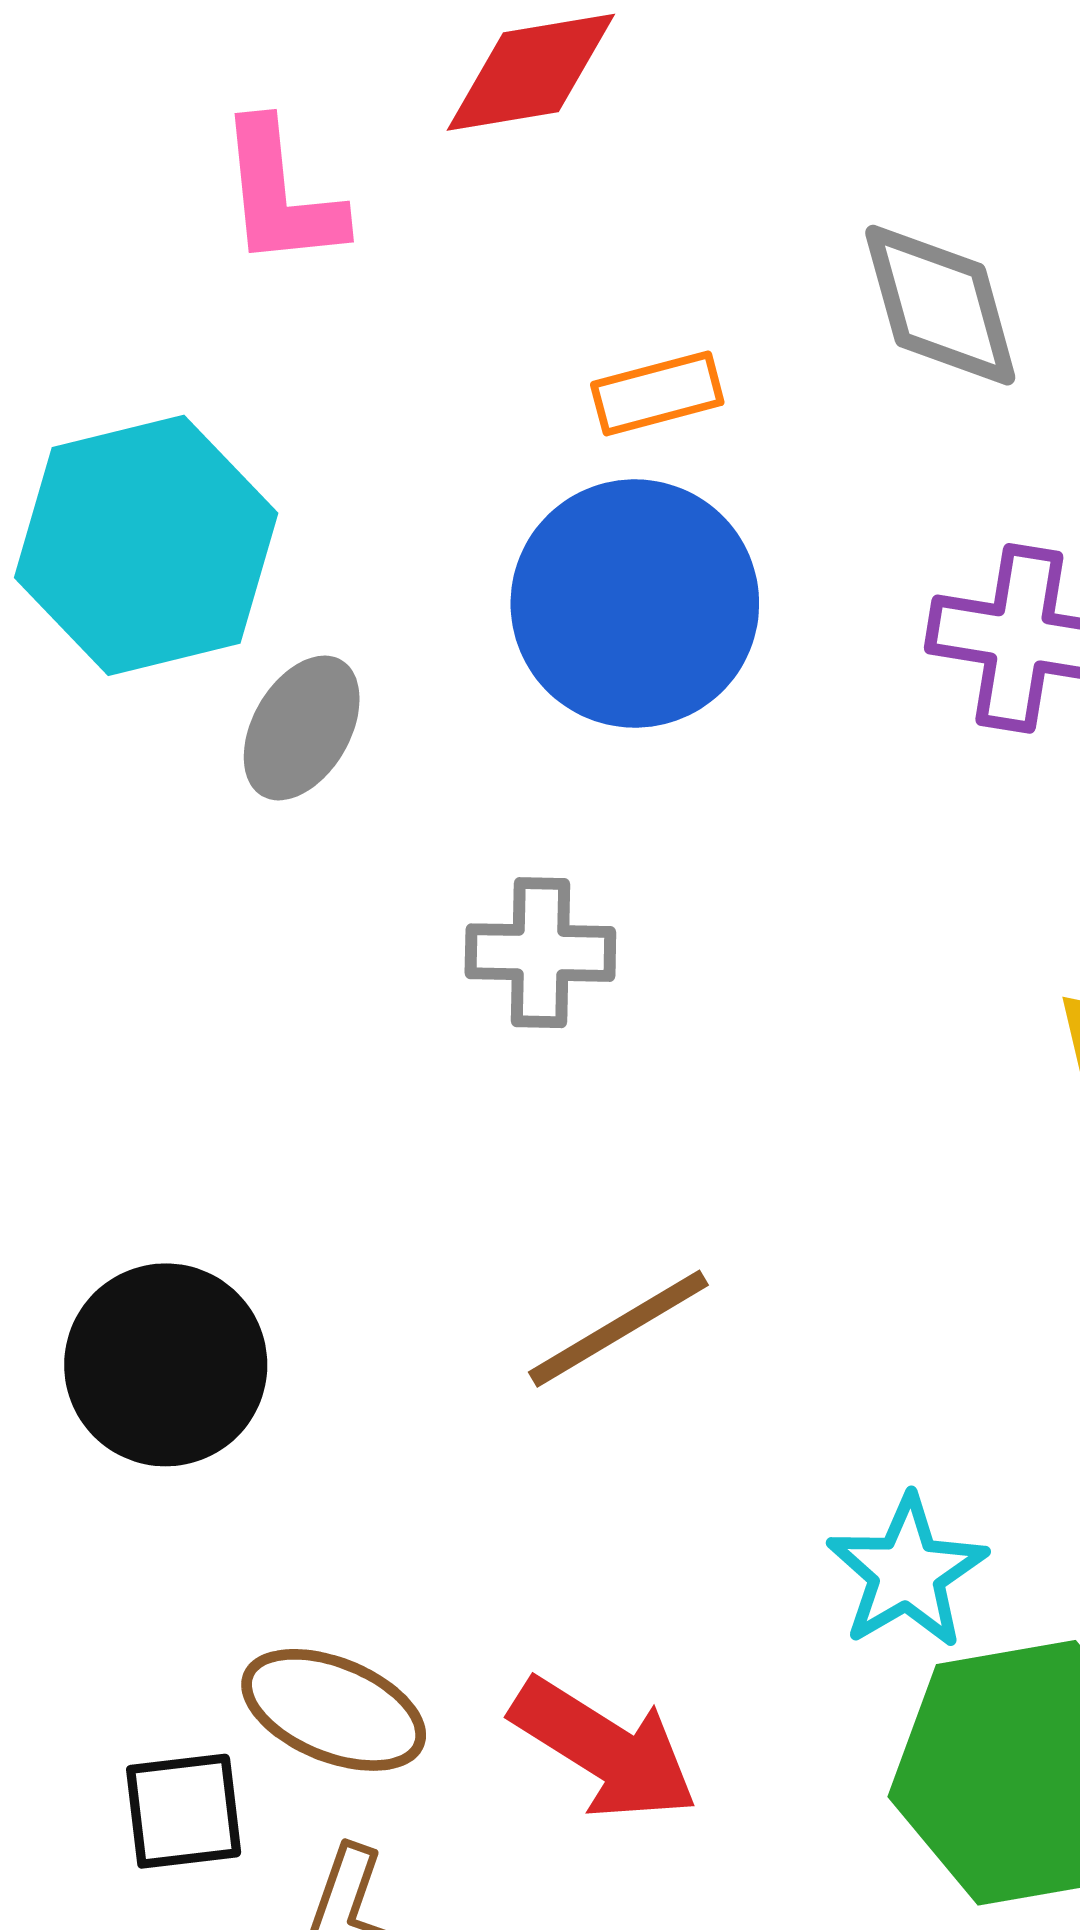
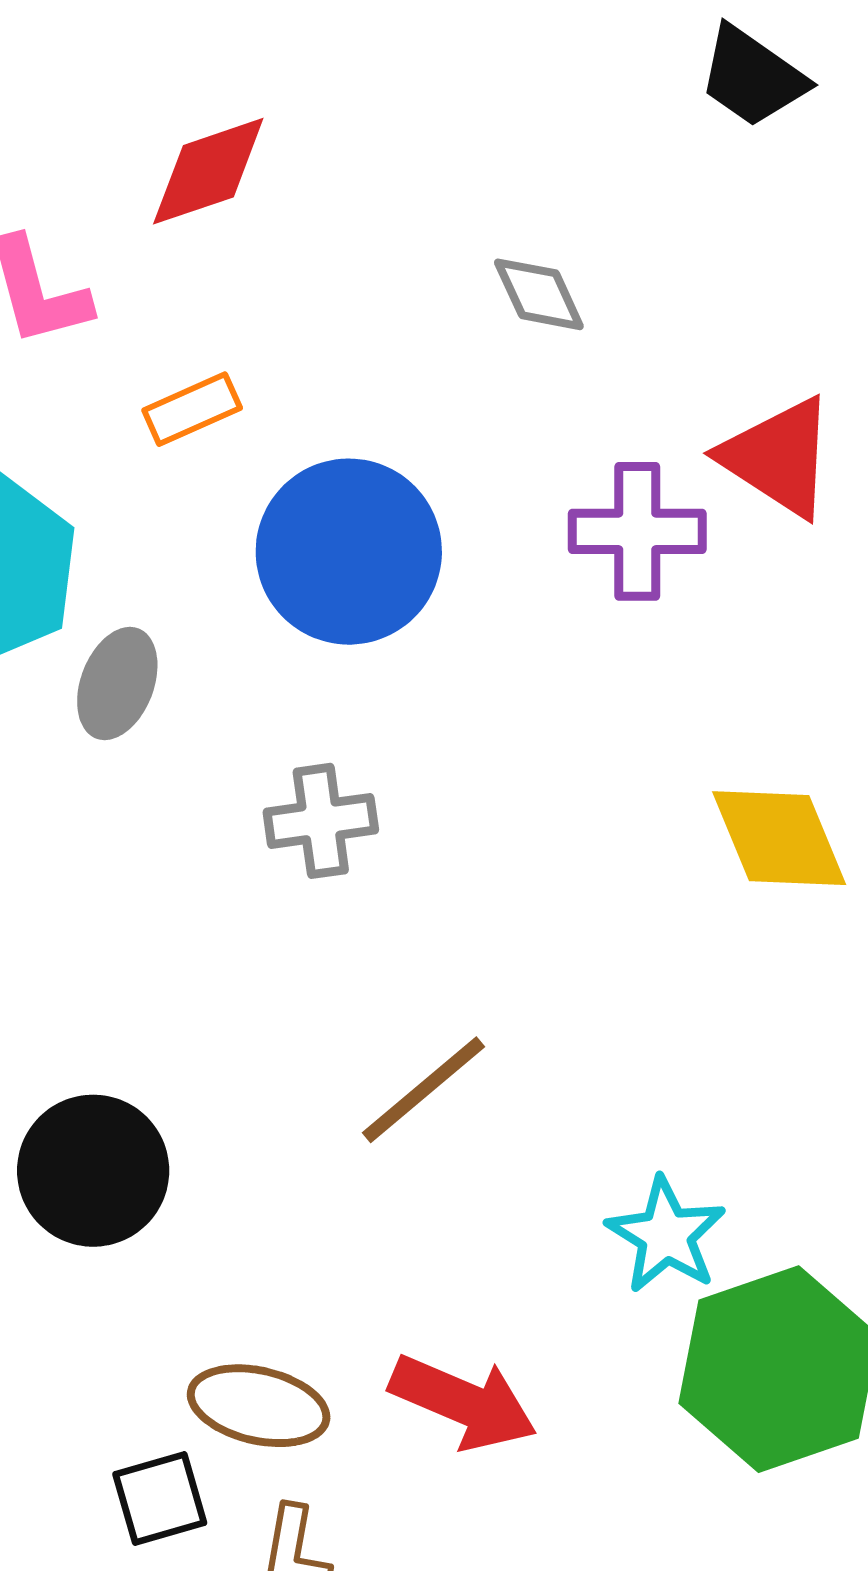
gray diamond: (940, 305) -> (539, 294), size x0.7
orange rectangle: (657, 393) -> (192, 409), moved

